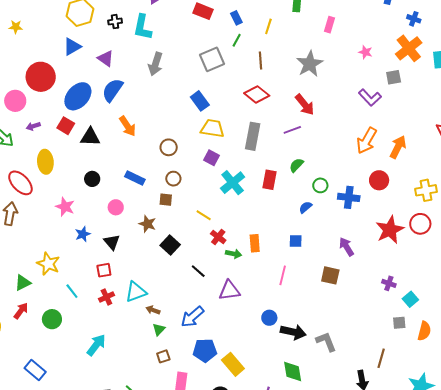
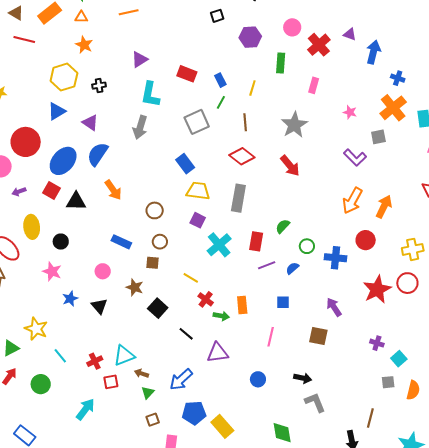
cyan L-shape: (142, 27) -> (150, 94), moved
purple line: (292, 130) -> (267, 265), moved
black circle: (92, 179) -> (61, 242), moved
red square: (104, 270) -> (111, 382), moved
black arrow: (293, 332) -> (303, 378), moved, size x0.7

